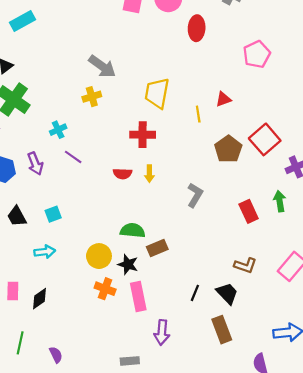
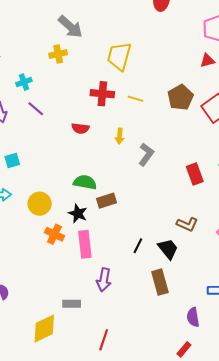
red triangle: (223, 99) -> (207, 61), moved
yellow line: (198, 114) -> (135, 99), moved, turned -70
brown pentagon: (228, 149) -> (180, 97), moved
yellow arrow: (149, 174) -> (120, 136), moved
yellow circle: (99, 256) -> (40, 204), moved

